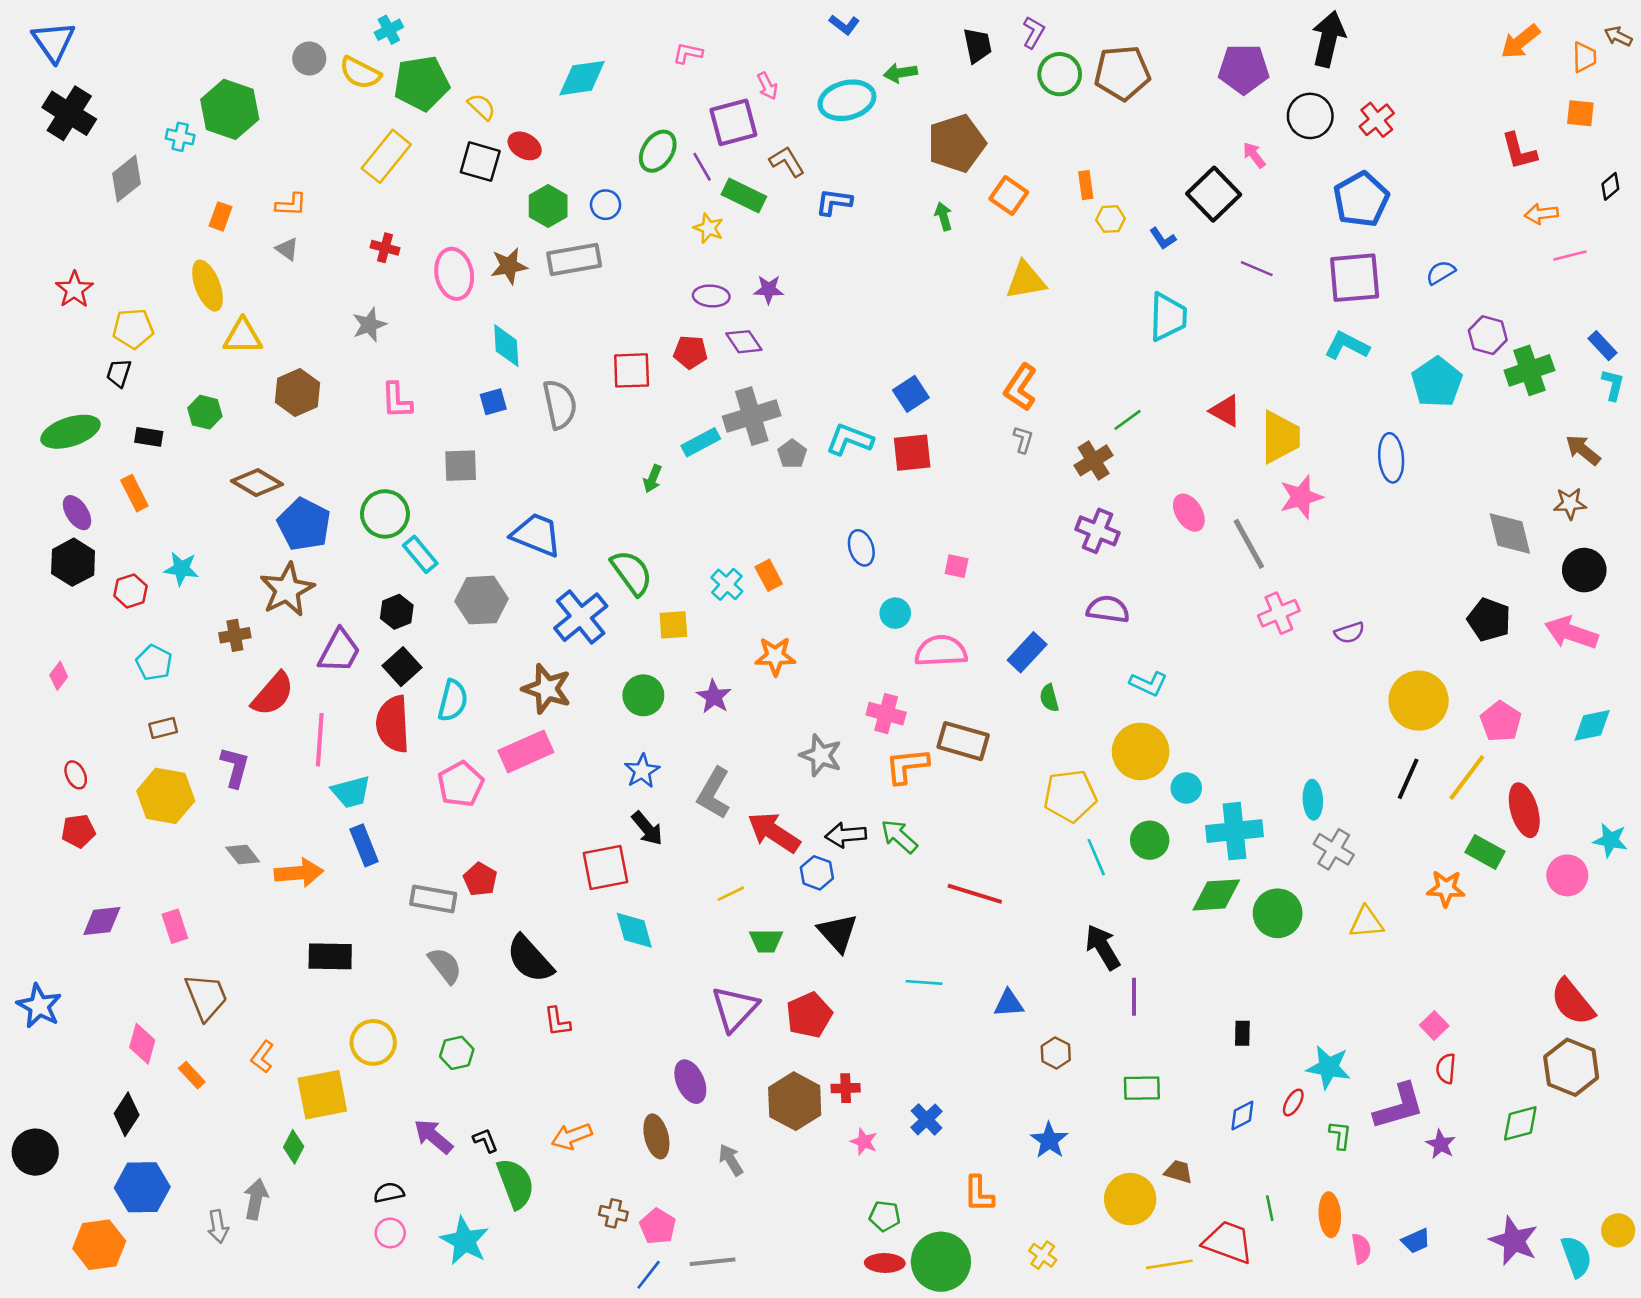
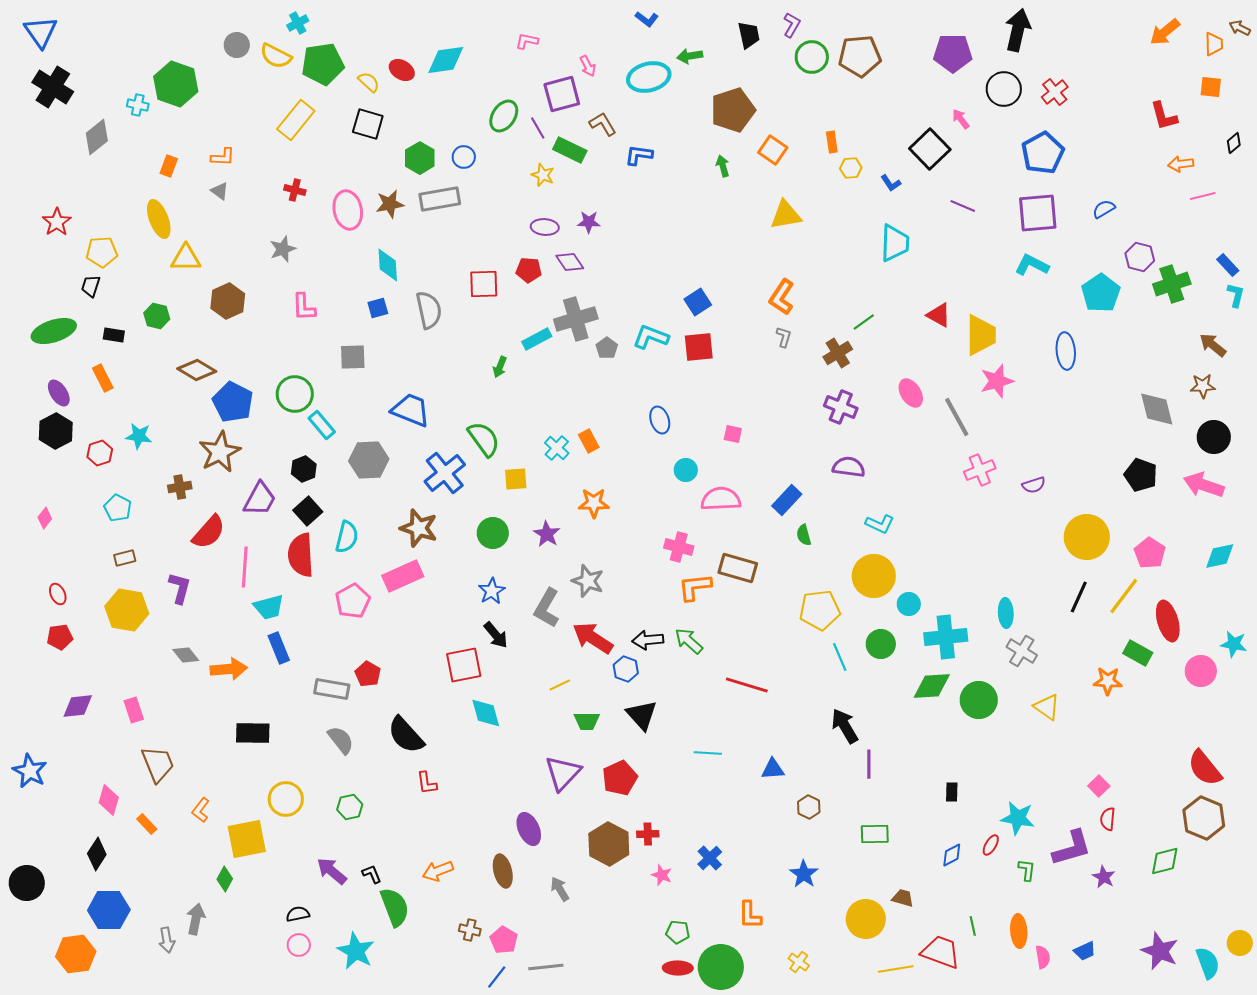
red ellipse: (525, 146) -> (402, 70), moved
gray star: (821, 755) -> (588, 581), moved
yellow triangle: (1366, 922) -> (1047, 707), turned 40

